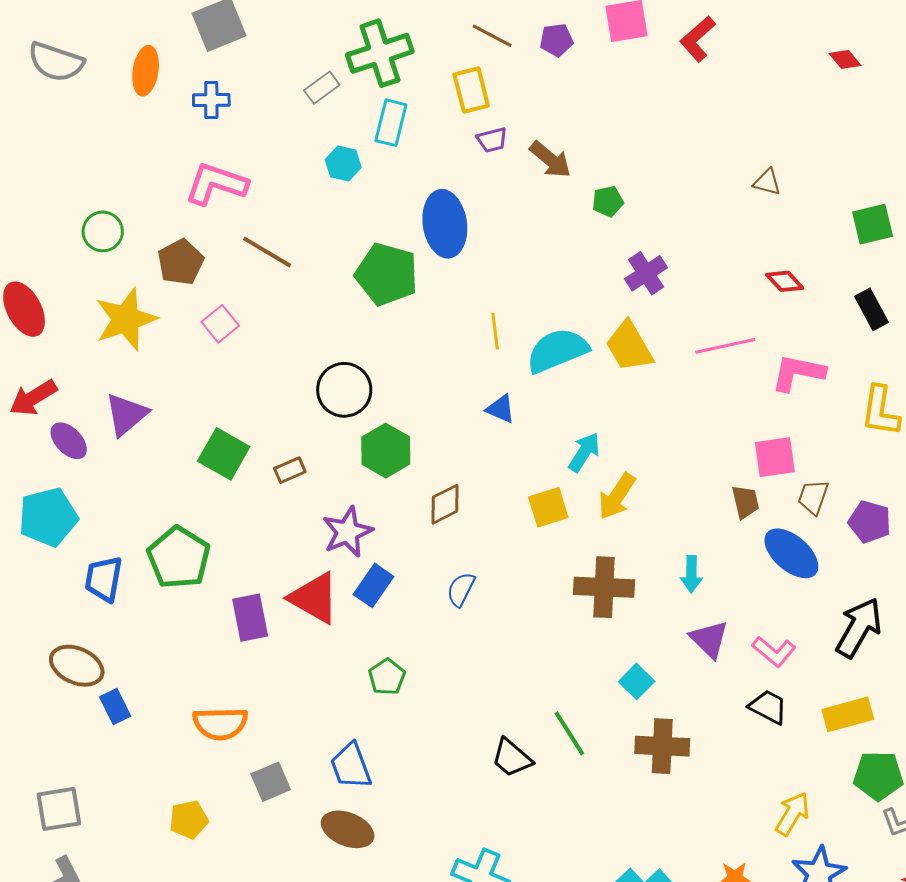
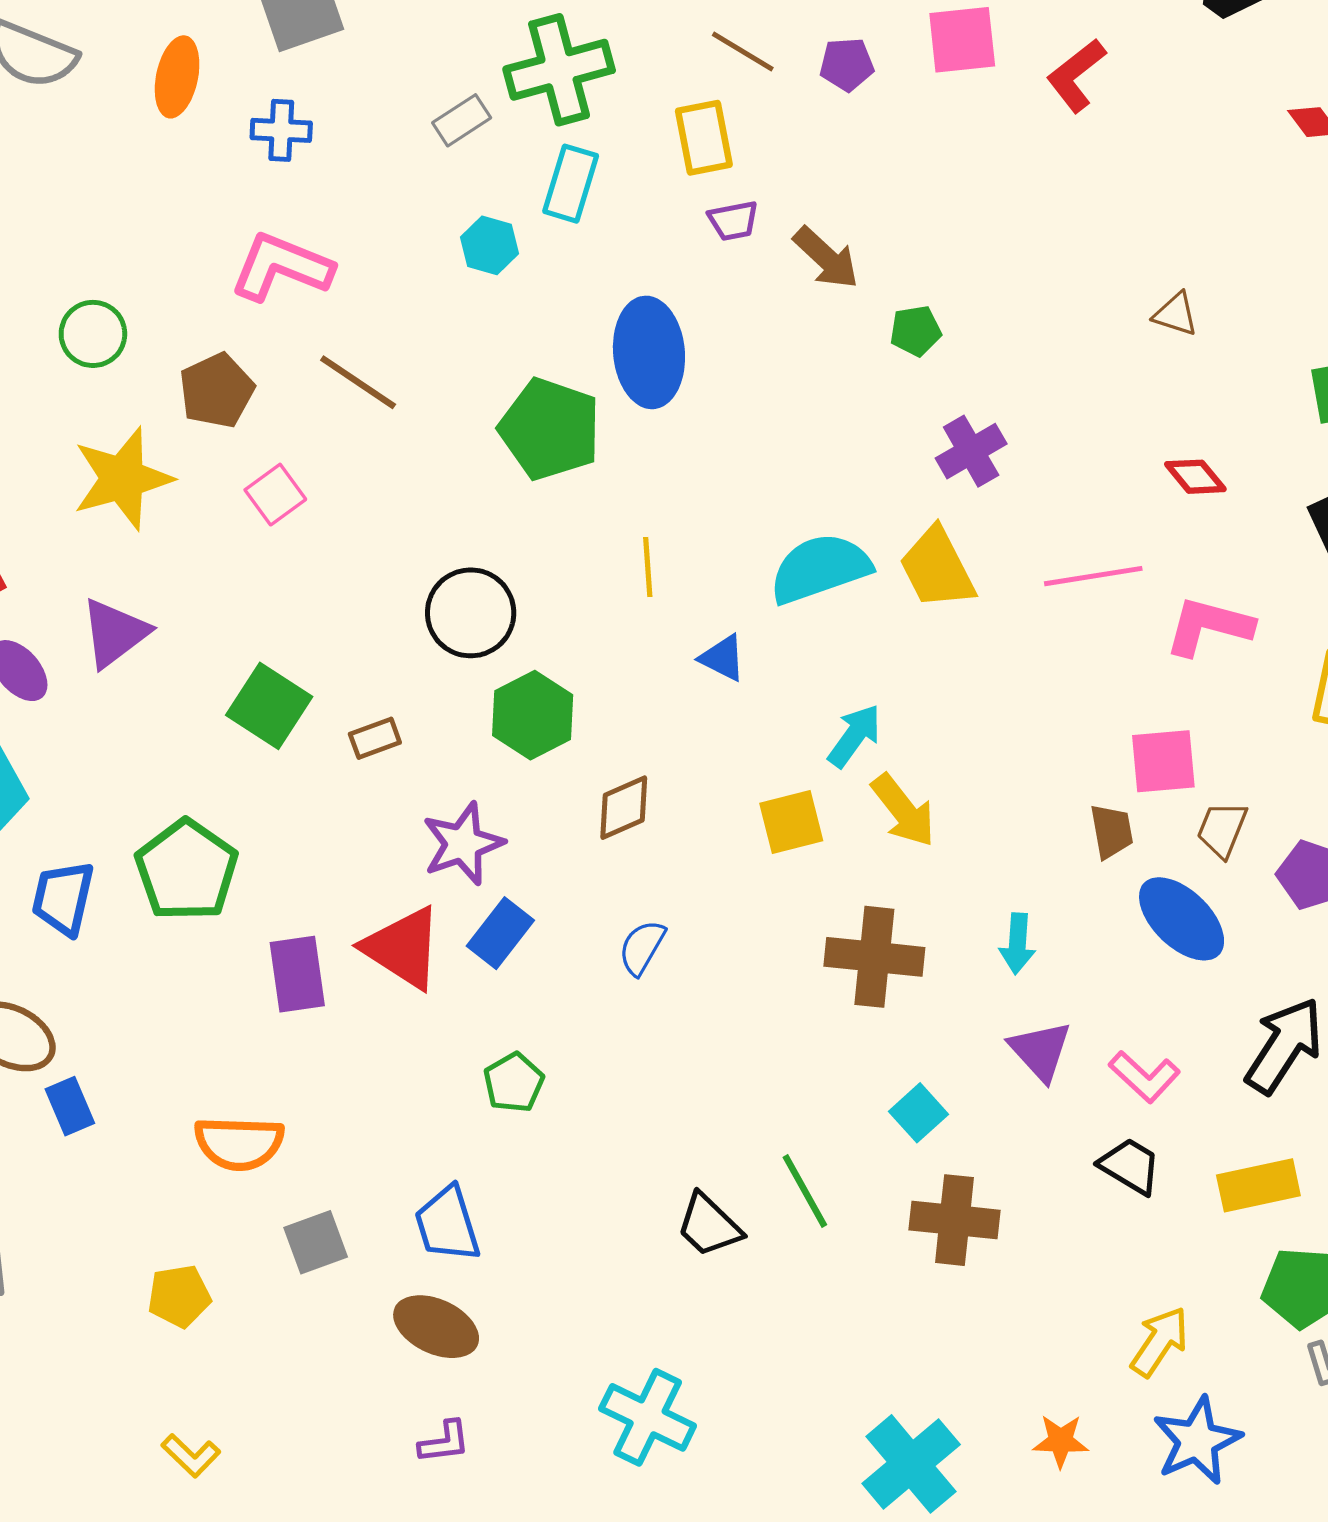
yellow line: (495, 331) -> (648, 567), moved
yellow arrow: (617, 496) -> (903, 810), turned -75

